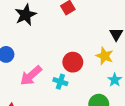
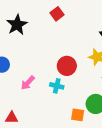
pink arrow: (31, 76) -> (28, 83), size x0.7

